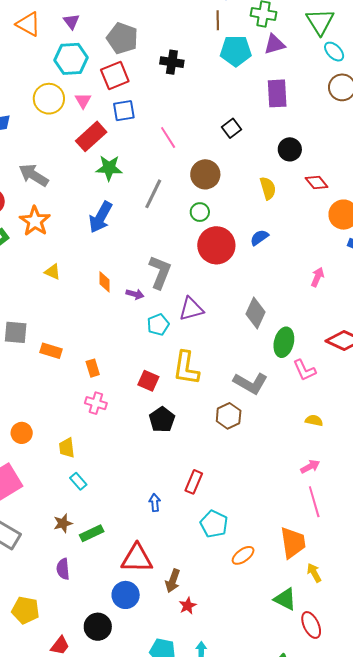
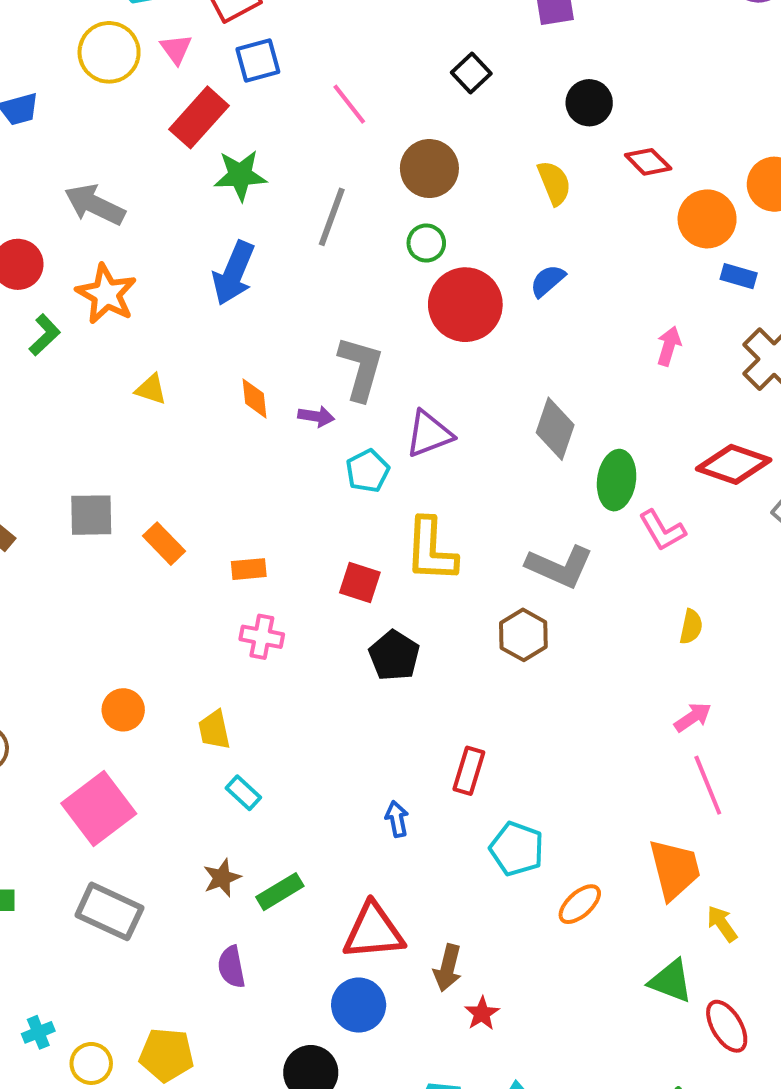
orange rectangle: (51, 351) -> (164, 544), turned 35
orange rectangle: (93, 368) -> (249, 569), turned -72
yellow semicircle: (314, 420) -> (691, 627), turned 96

